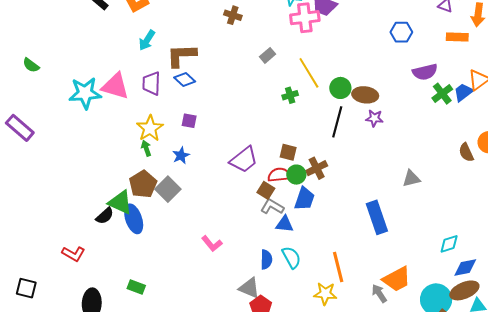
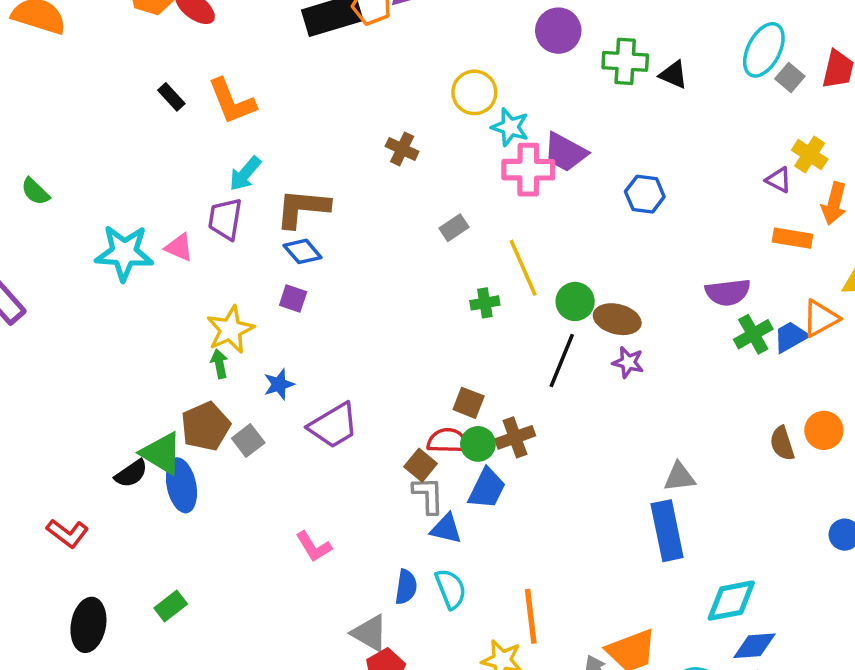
blue hexagon: (401, 32) -> (645, 194), moved
purple trapezoid: (151, 83) -> (225, 219), moved
pink triangle: (115, 86) -> (179, 247), size x0.6
purple square: (189, 121) -> (293, 298), moved
purple trapezoid: (244, 160) -> (333, 426), moved
gray square: (168, 189) -> (248, 440), size x0.7
gray L-shape: (272, 207) -> (428, 495), turned 50
blue rectangle: (377, 217) -> (667, 531), moved
cyan diamond: (449, 244) -> (731, 601), size x1.4
green rectangle: (136, 287) -> (171, 606), turned -66

